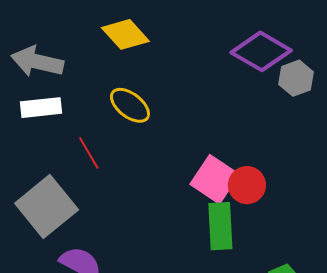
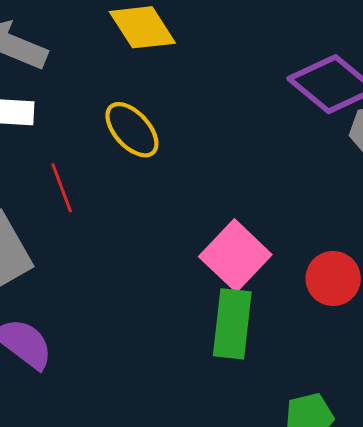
red circle: (247, 185) -> (333, 278), moved

